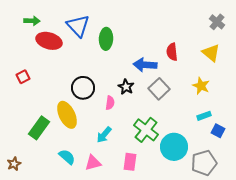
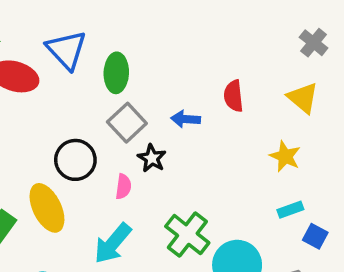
blue arrow: (145, 65) -> (186, 119), size x0.7
gray square: (159, 89) -> (127, 123), moved
cyan arrow: (104, 135) -> (113, 243), size x1.4

